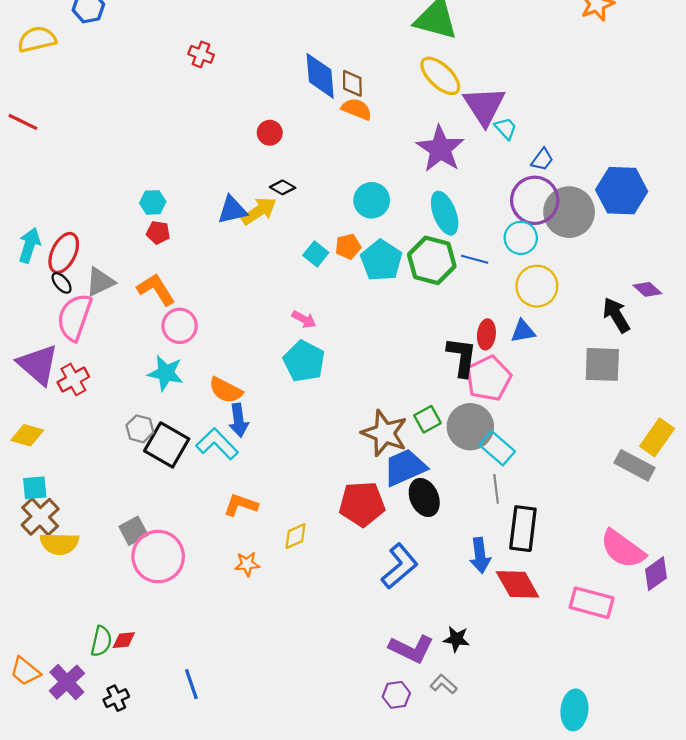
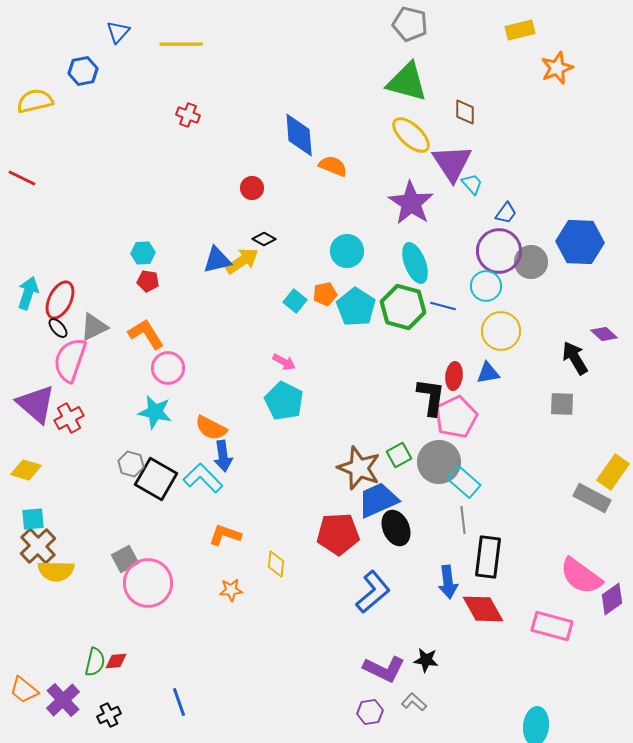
brown diamond: (352, 83) -> (465, 112), moved
gray circle: (569, 212) -> (531, 262), size x0.7
gray square: (602, 364) -> (562, 404), size x0.7
yellow diamond: (295, 536) -> (276, 564), turned -60

